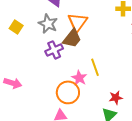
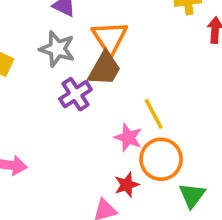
orange circle: (68, 92) -> (161, 159), moved
red star: (116, 98) -> (127, 185), moved

